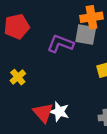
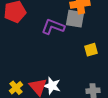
yellow cross: (18, 77) -> (16, 88), moved

